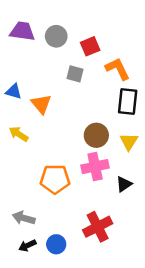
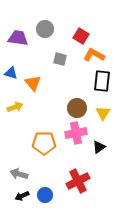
purple trapezoid: (22, 31) -> (18, 38), moved
red square: (90, 46) -> (81, 36), moved, turned -35
orange L-shape: (118, 69) -> (94, 55), turned -35
yellow arrow: (19, 134) -> (15, 107), turned 126

